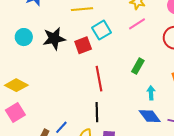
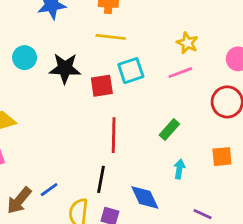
blue diamond: (150, 116) -> (145, 197), moved

